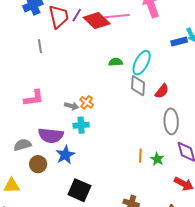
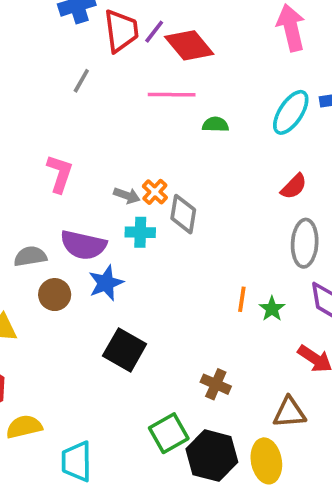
pink line: (117, 16) -> (172, 95), moved
gray line: (40, 46) -> (81, 81), turned 32
cyan ellipse: (142, 63) -> (291, 112), moved
gray diamond: (138, 86) -> (183, 214), moved
pink L-shape: (34, 98) -> (60, 174), turned -70

